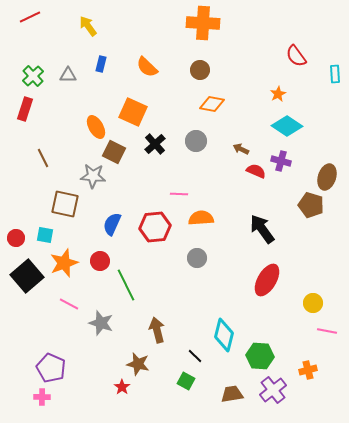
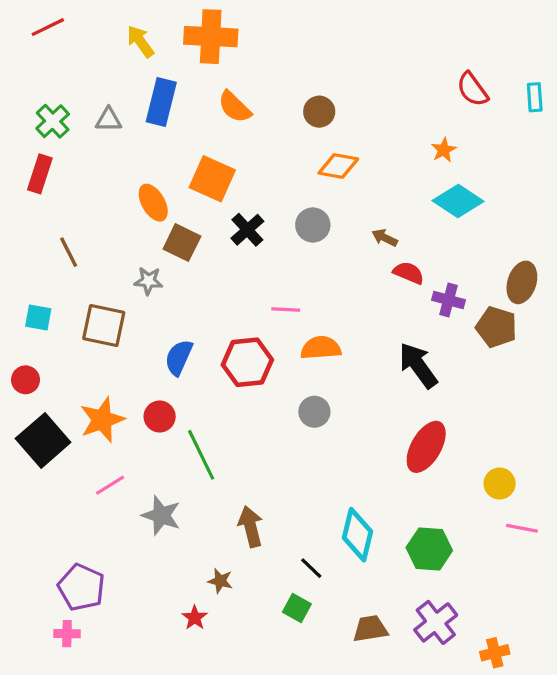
orange cross: (203, 23) -> (211, 37), moved
blue rectangle: (101, 64) -> (161, 102), size x1.8
cyan rectangle: (335, 74) -> (535, 97), moved
purple cross: (281, 161) -> (448, 300), moved
gray star: (93, 176) -> (148, 281), size x0.7
cyan square: (45, 235) -> (38, 318), moved
pink line: (69, 304) -> (110, 485), turned -60
green hexagon: (260, 356) -> (429, 549), moved
brown star: (138, 364) -> (220, 581), size x0.7
orange cross: (308, 370) -> (495, 653), moved

